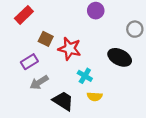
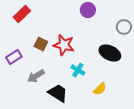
brown square: (46, 39) -> (41, 44), moved
purple rectangle: (29, 62) -> (14, 57), moved
yellow semicircle: (95, 97) -> (100, 89), moved, turned -48

